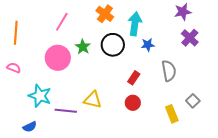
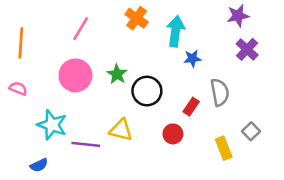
black circle: (113, 45) -> (147, 91), moved
green star: (83, 47) -> (117, 74), moved
red rectangle: (134, 78) -> (191, 107), moved

